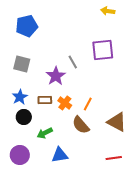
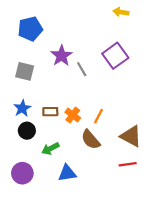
purple square: (103, 50) -> (115, 56), turned -30
purple star: (56, 76) -> (62, 56), moved
red line: (114, 158) -> (128, 164), moved

